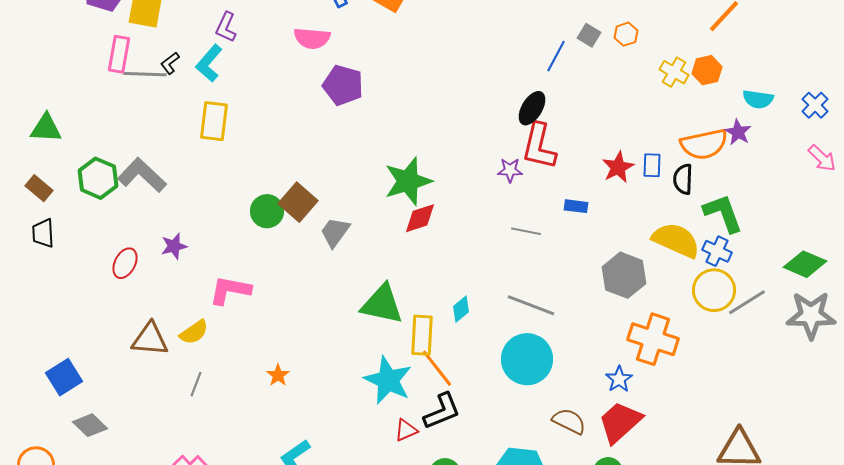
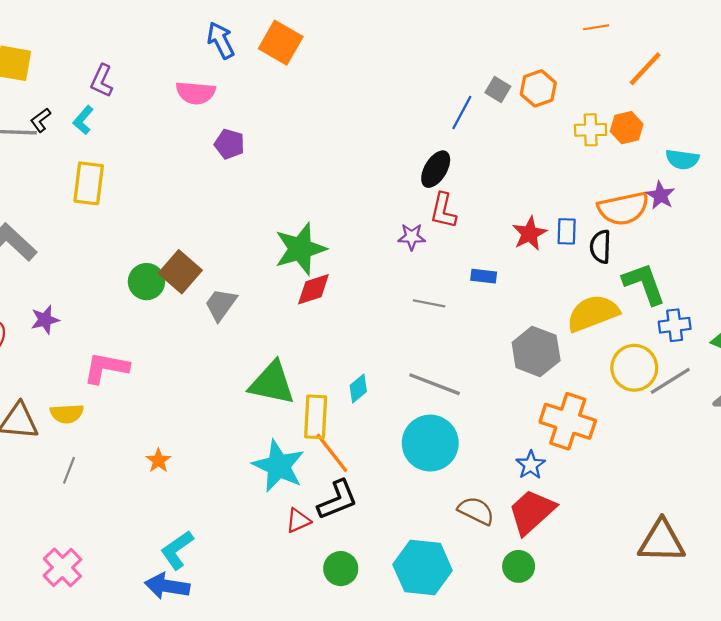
orange hexagon: (626, 34) -> (538, 88), size x1.4
cyan L-shape: (209, 63) -> (83, 120), size x0.7
yellow cross: (674, 72) -> (591, 130), turned -32
purple pentagon: (343, 85) -> (229, 144), size x0.7
red L-shape: (539, 146) -> (443, 211), size x0.7
yellow semicircle: (676, 240) -> (593, 313), turned -45
blue cross: (717, 251) -> (675, 325), moved, turned -32
yellow semicircle: (194, 332) -> (67, 414), turned 32

